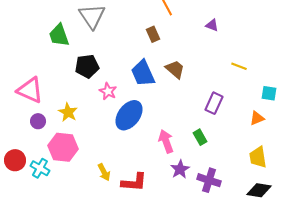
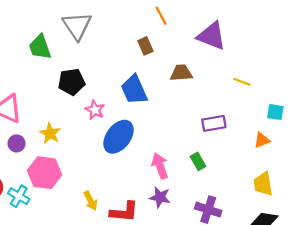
purple triangle: (212, 25) -> (212, 36), size x2.0
brown trapezoid: (175, 69) -> (181, 73), moved, turned -45
purple rectangle: (214, 103) -> (214, 123), turned 55
purple star: (180, 169) -> (160, 197), moved, turned -30

